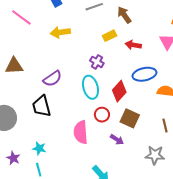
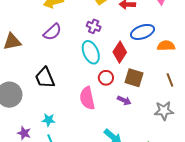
purple semicircle: (52, 79) -> (52, 32), moved

